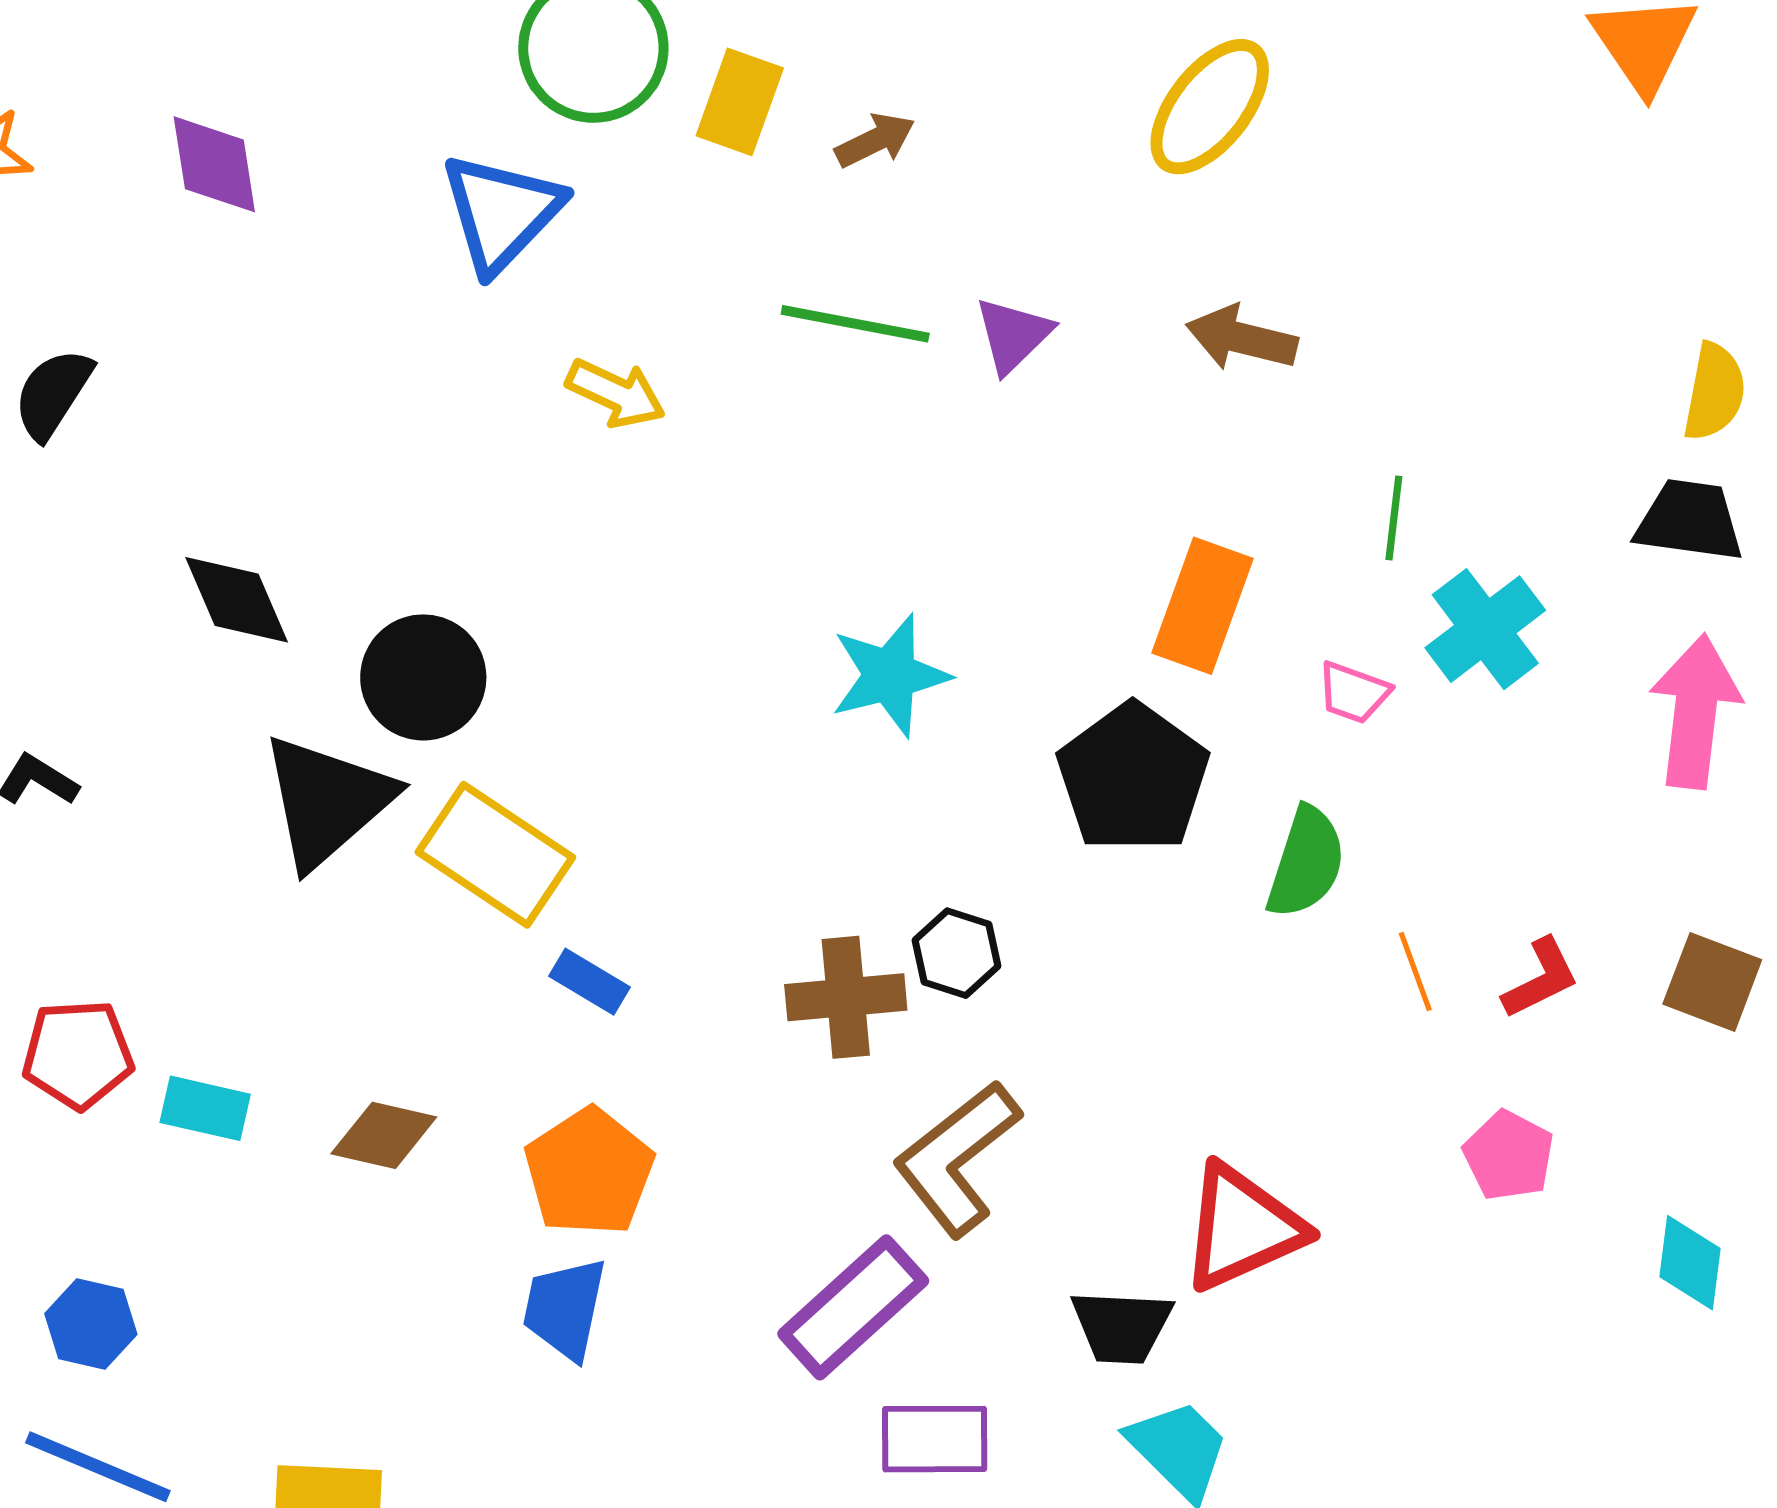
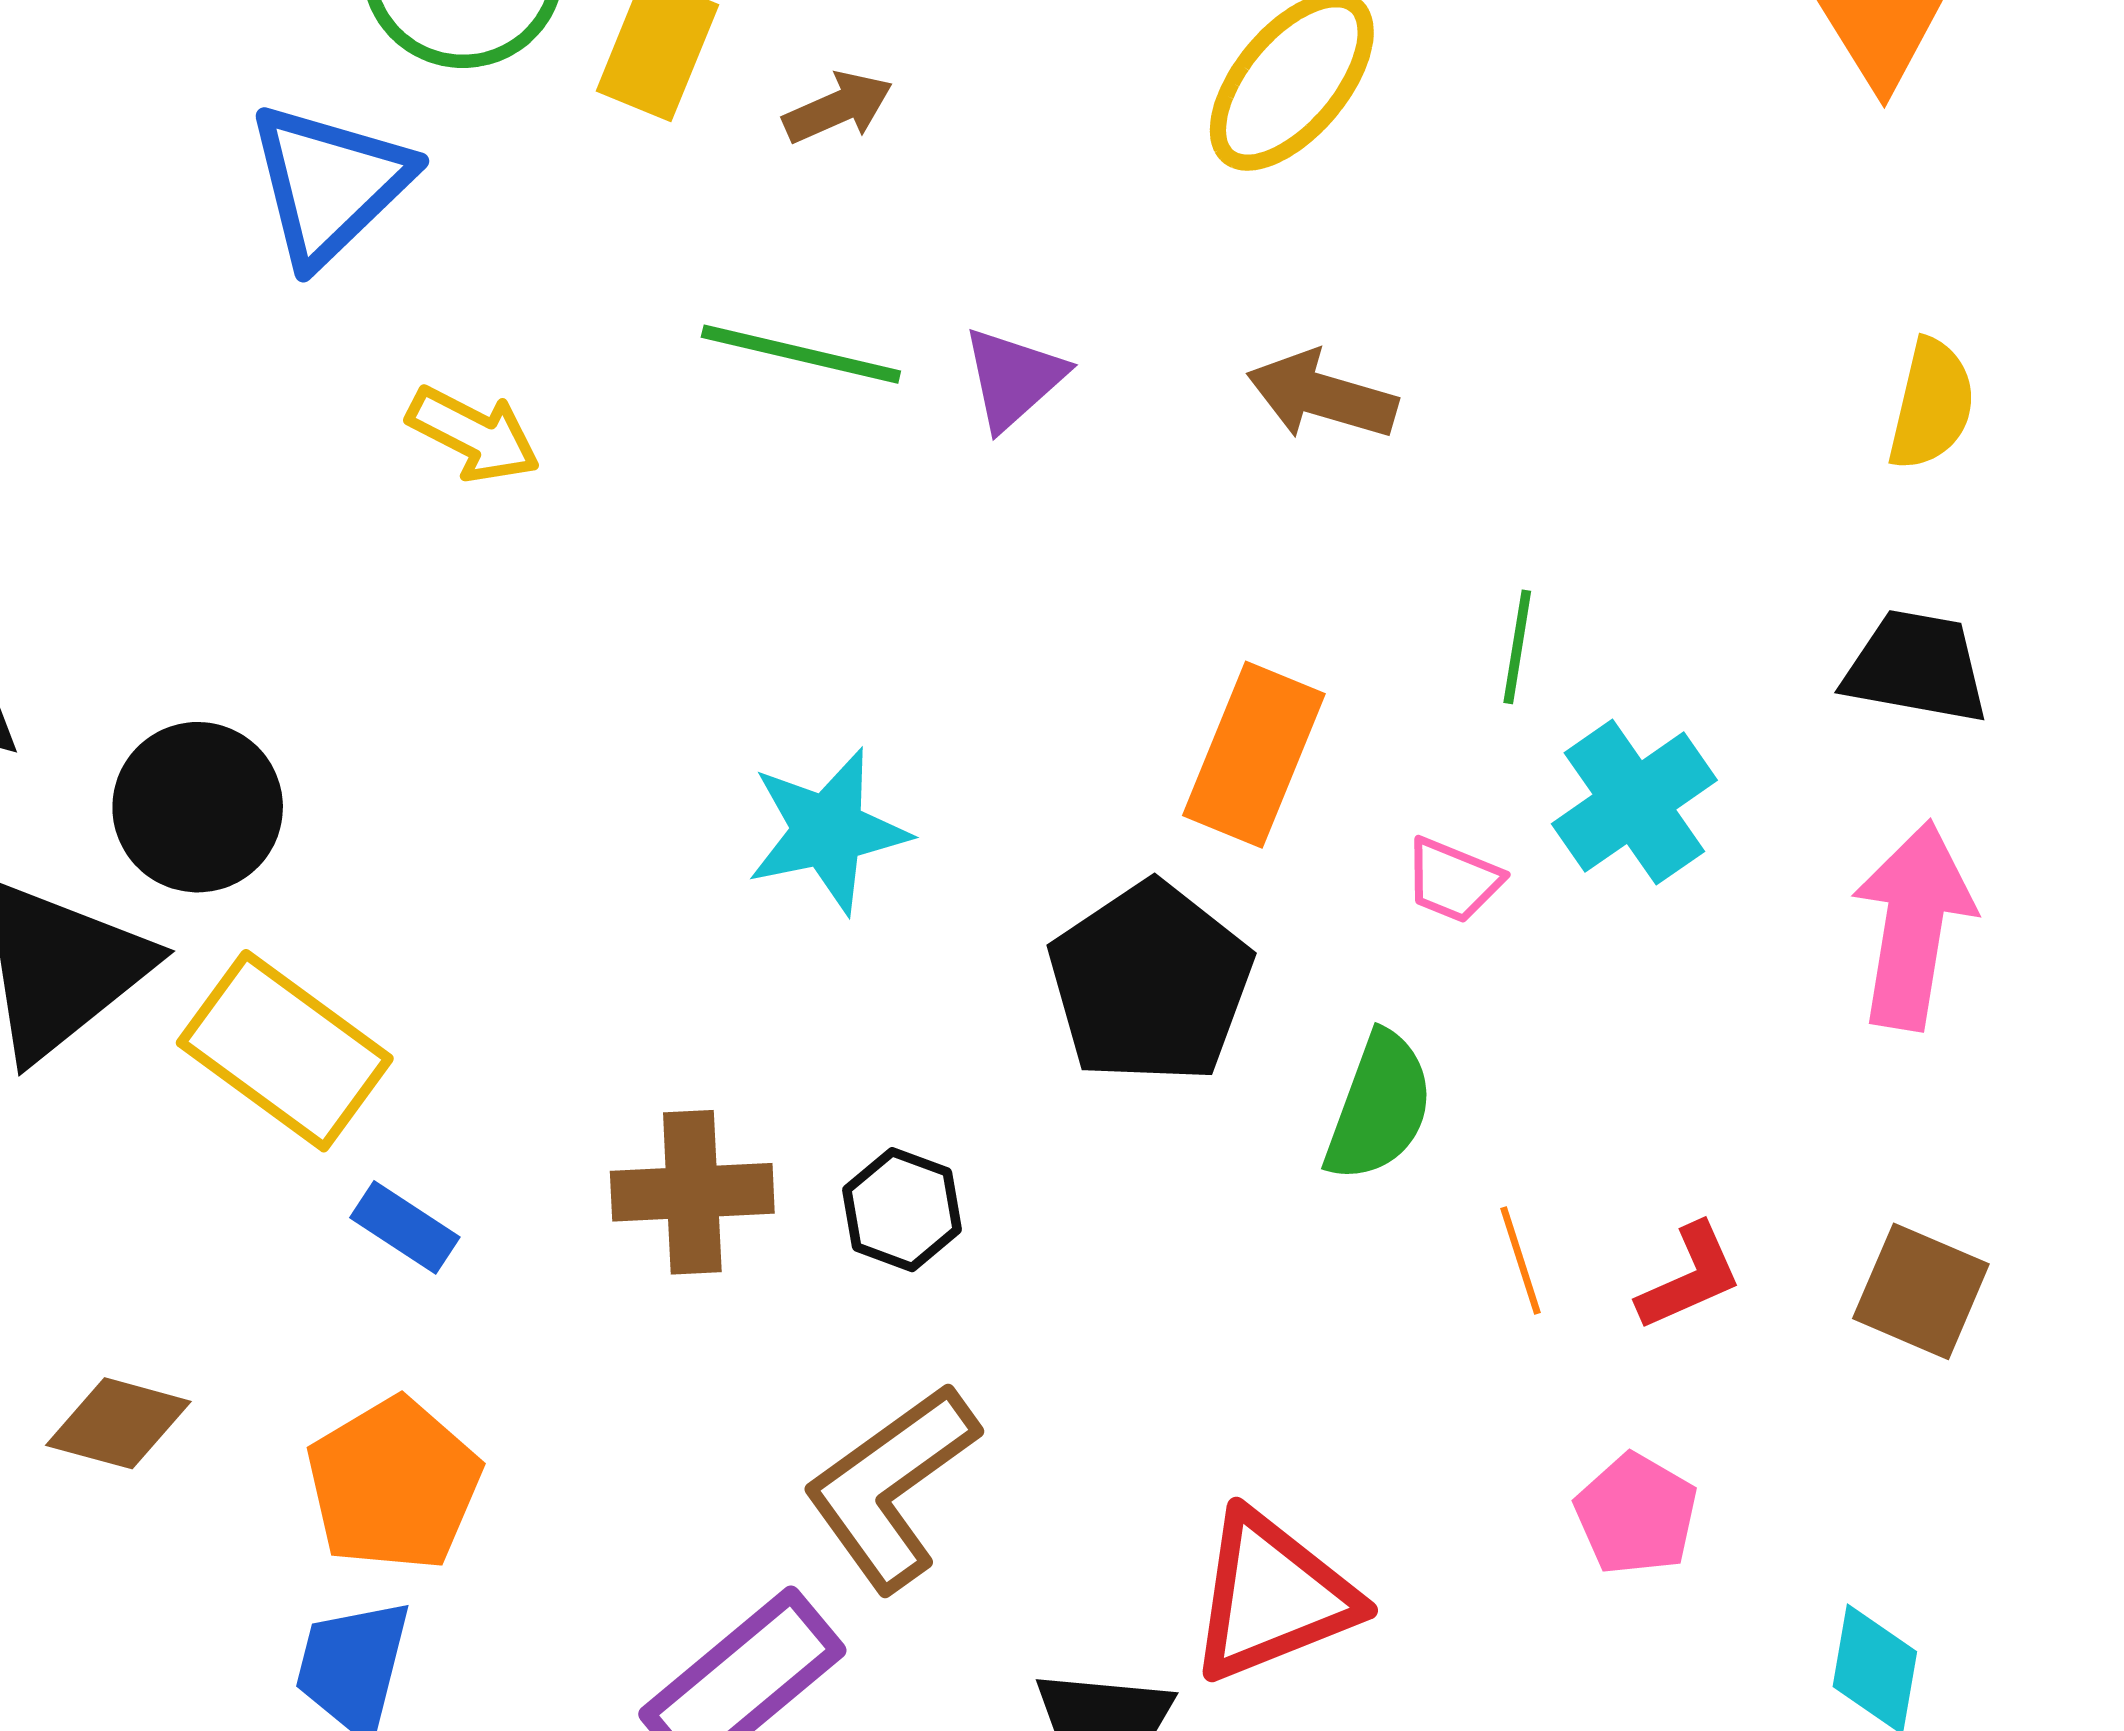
yellow semicircle: (1714, 392) -> (1932, 405), moved
brown cross: (846, 997) -> (692, 1192), moved

